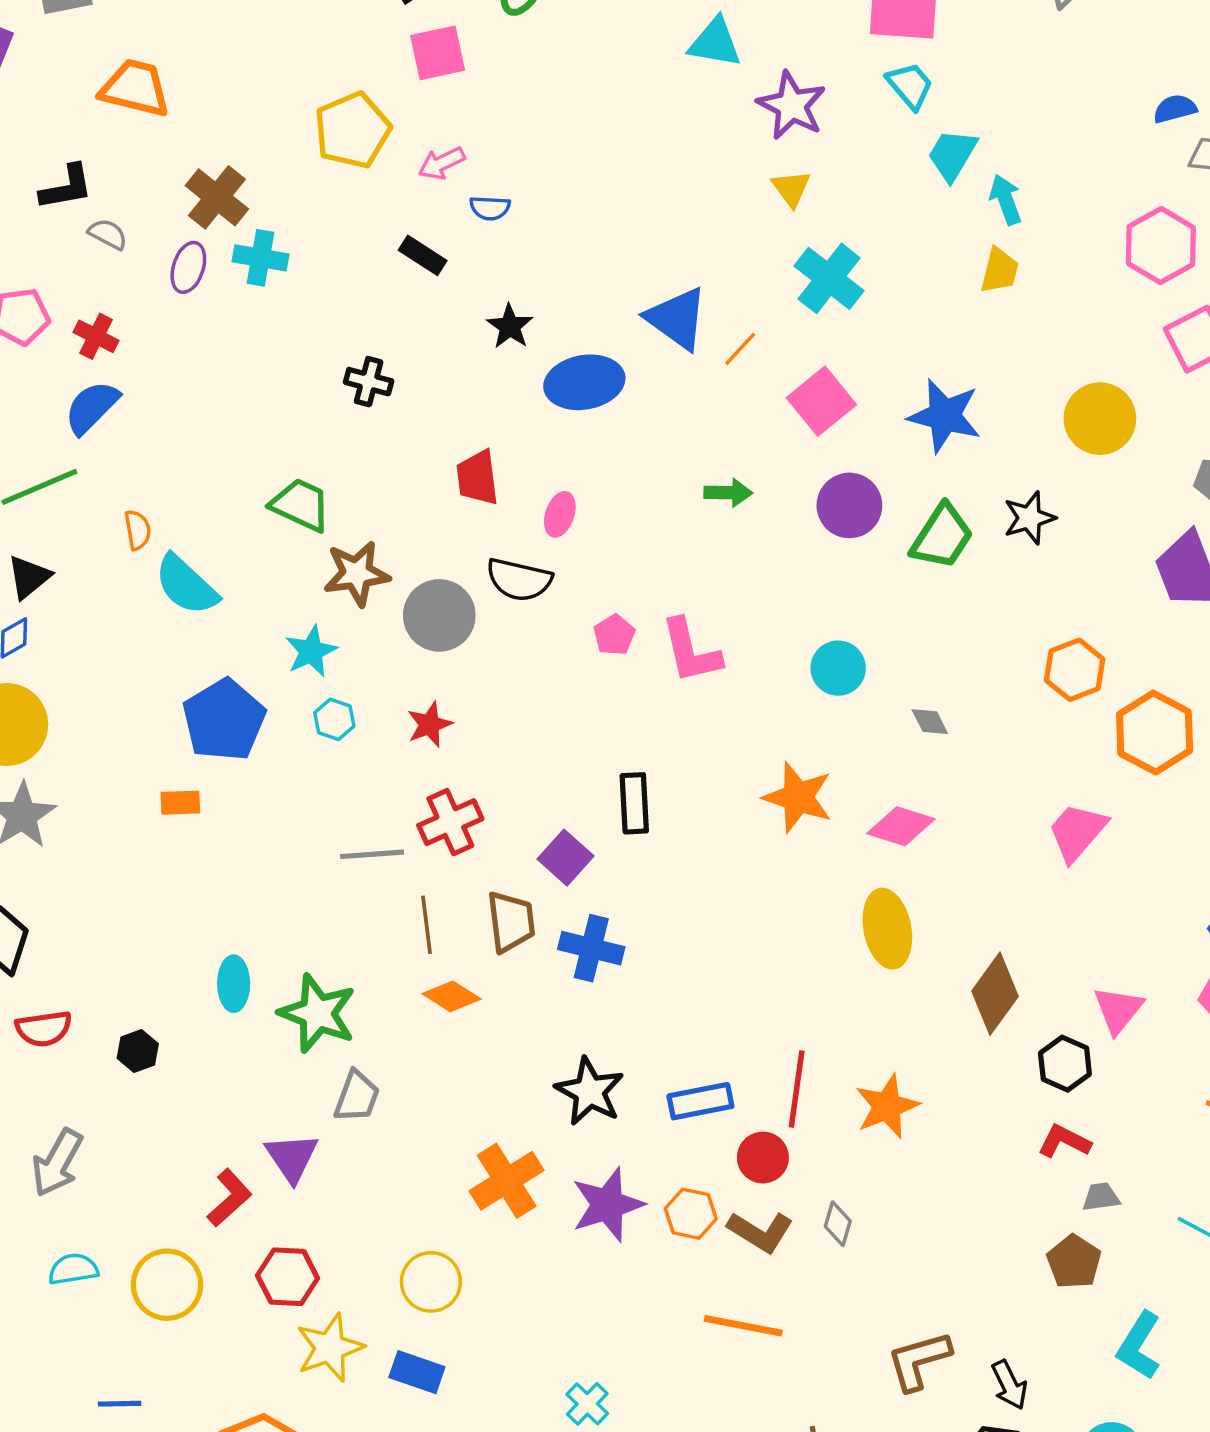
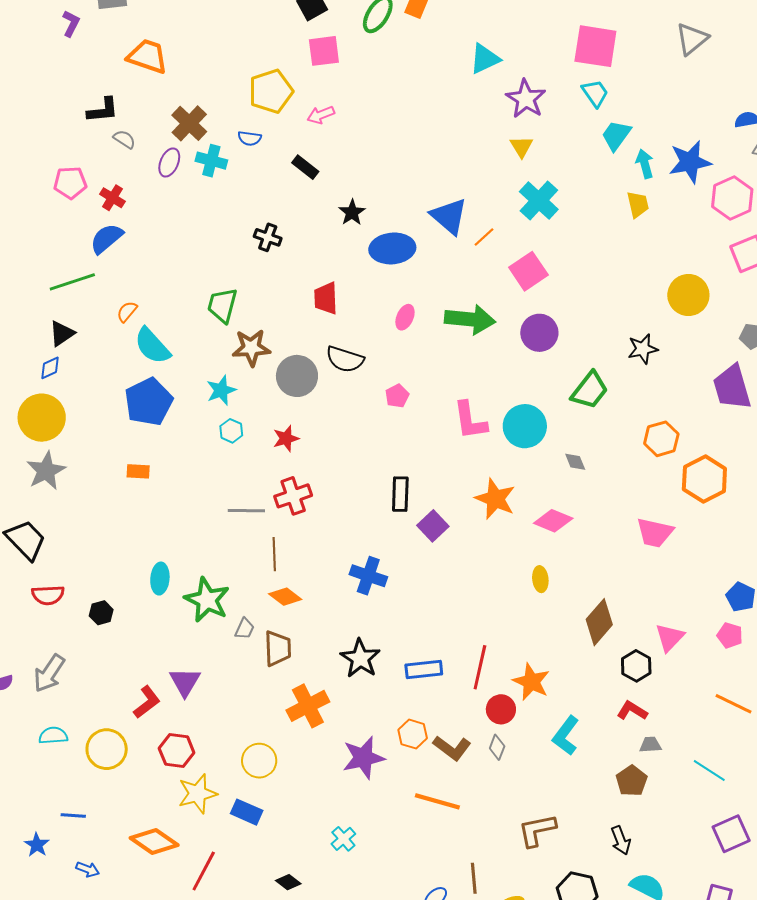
cyan triangle: (715, 43) -> (485, 59), turned -40
blue semicircle: (490, 208) -> (250, 138), moved
yellow trapezoid: (1000, 270) -> (638, 204), turned -32
blue star: (945, 416) -> (690, 162), moved, turned -30
green arrow: (728, 493) -> (470, 319), size x1.8
green trapezoid: (301, 505) -> (222, 305), turned -105
pink ellipse: (560, 514) -> (405, 317), moved
orange semicircle: (138, 530) -> (127, 312), turned -135
green trapezoid: (942, 537) -> (590, 390), moved
pink L-shape: (691, 651) -> (470, 420), moved
cyan circle: (838, 668) -> (525, 426), size x1.4
blue pentagon: (224, 720) -> (149, 402), moved
pink trapezoid: (1077, 832) -> (655, 533), turned -123
purple square: (566, 858) -> (433, 526), moved
brown trapezoid: (511, 922) -> (278, 648), moved
yellow ellipse: (887, 929) -> (540, 579), size x0.6
gray trapezoid: (357, 1096) -> (245, 629), moved, size x0.7
orange star: (887, 1106) -> (531, 682), turned -30
red circle: (763, 1158) -> (501, 709), moved
purple star: (608, 1205) -> (363, 758), moved
cyan L-shape: (1139, 1346) -> (566, 736), moved
black arrow: (1009, 1385) -> (621, 840), moved

